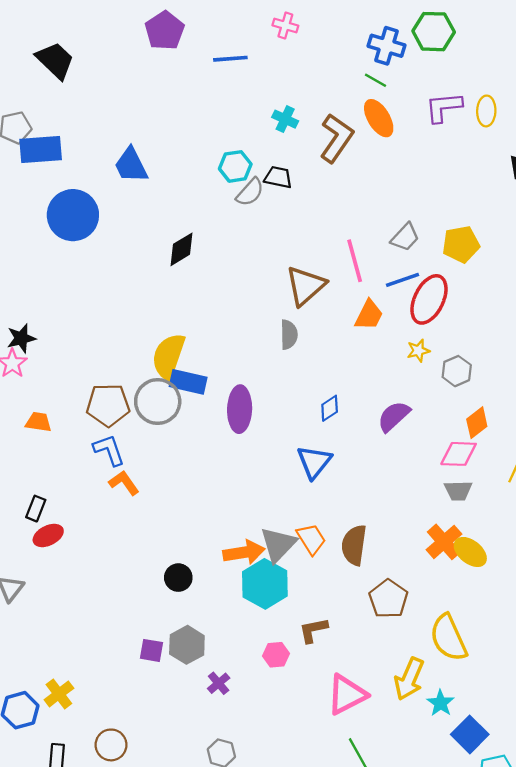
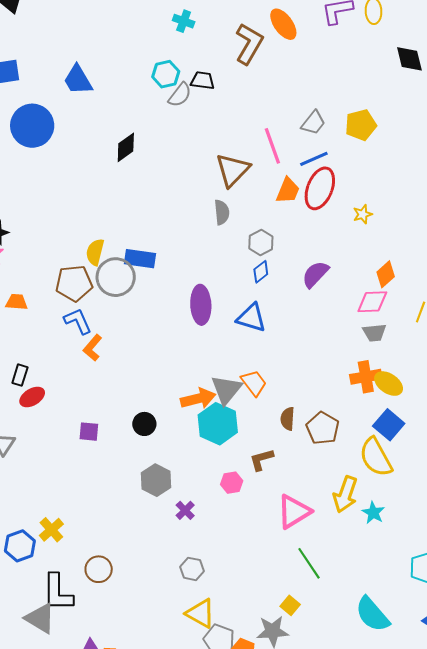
cyan cross: (285, 119) -> (184, 21), moved
red ellipse: (429, 299) -> (320, 188), moved
yellow star: (418, 351) -> (363, 214), moved
yellow semicircle: (169, 356) -> (95, 252), moved, size x0.7
gray hexagon: (457, 371) -> (261, 243), moved
purple ellipse: (240, 409) -> (201, 305), moved
blue triangle: (314, 462) -> (251, 318), turned -48
orange L-shape: (124, 483) -> (93, 348), turned -100
orange cross: (444, 542) -> (366, 377), turned 36
brown semicircle: (354, 545) -> (288, 419), moved, size x0.7
purple square: (151, 650) -> (89, 432), moved
blue square: (470, 734) -> (389, 425), moved

